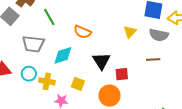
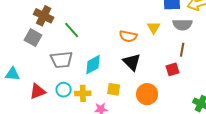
orange semicircle: (82, 32) -> (128, 36), moved
brown line: (153, 59) -> (182, 50), turned -64
red square: (122, 74) -> (172, 69), moved

